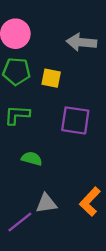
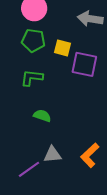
purple square: (75, 120) -> (84, 64), moved

